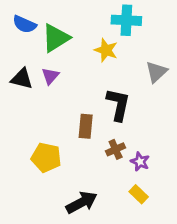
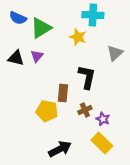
yellow pentagon: (46, 158) -> (47, 111), moved
yellow rectangle: (139, 194) -> (102, 143), size x1.5

